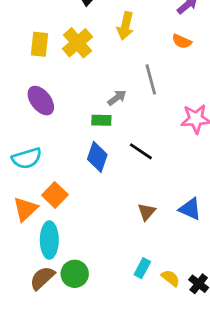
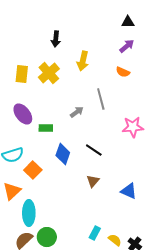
green rectangle: (101, 120) -> (46, 128), moved
orange square: (55, 195) -> (33, 170), moved
brown triangle: (147, 212) -> (93, 181), moved

